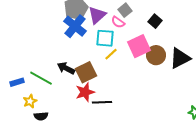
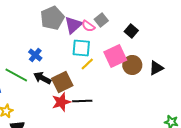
pink semicircle: (118, 22) -> (88, 26), moved
blue cross: (75, 26) -> (35, 55), moved, size x0.6
black triangle: (180, 58) -> (156, 68), size x0.7
green line: (41, 78) -> (16, 75), moved
black line: (102, 102) -> (82, 101), moved

